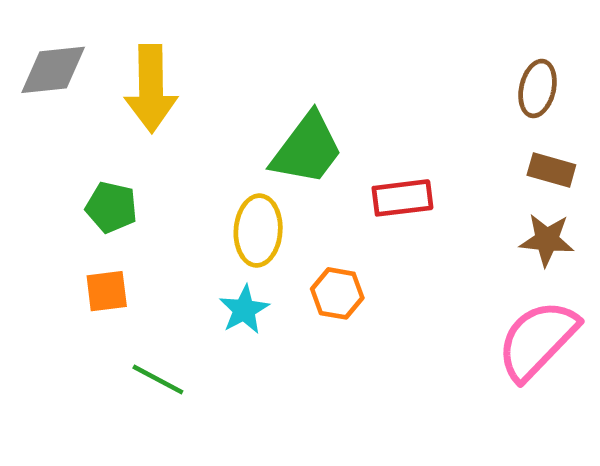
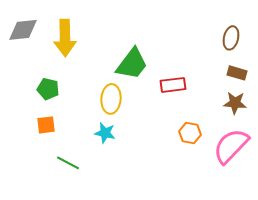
orange hexagon: (337, 293) -> (190, 133), moved
cyan star: (244, 310) -> (105, 133), turned -30

